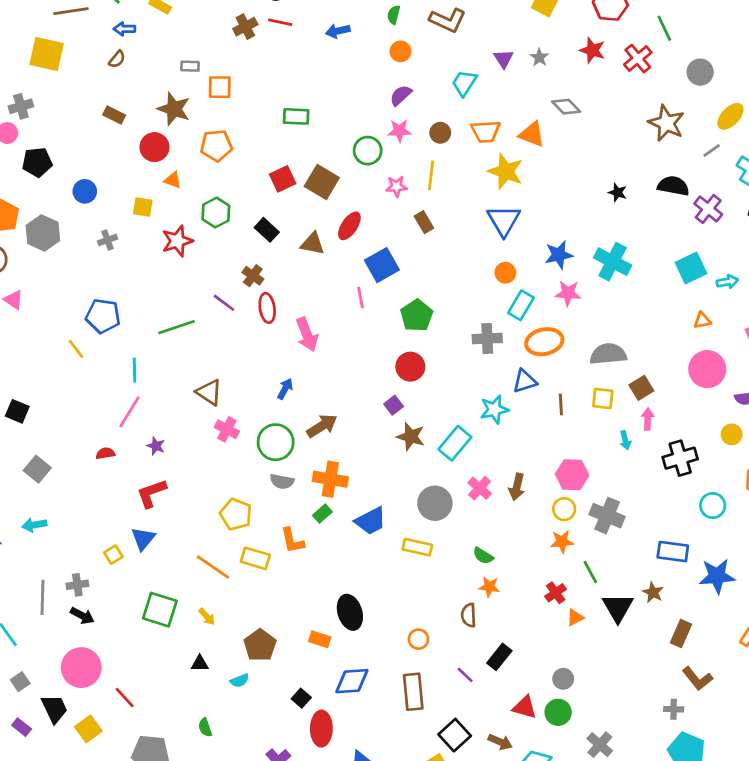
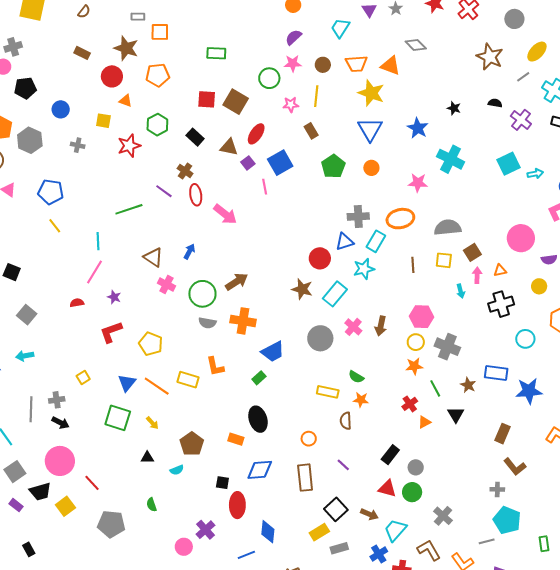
red square: (283, 179) -> (207, 99), turned 30
black semicircle: (673, 186) -> (495, 103), size x0.6
gray cross: (108, 240) -> (78, 145), turned 32
blue star: (559, 255) -> (418, 128), moved, turned -30
cyan rectangle: (521, 305) -> (376, 241), moved
blue pentagon: (103, 316) -> (51, 192), moved
green pentagon: (417, 316) -> (333, 166), moved
orange triangle: (702, 320) -> (500, 271), moved
pink arrow: (307, 335) -> (225, 214), turned -30
red circle: (410, 367) -> (320, 258), moved
blue triangle: (525, 381) -> (344, 242), moved
blue arrow: (285, 389) -> (189, 251), moved
purple square: (394, 405) -> (248, 163), moved
yellow pentagon: (236, 514) -> (151, 344), moved
green rectangle: (322, 514) -> (259, 378), moved
blue triangle: (143, 539) -> (127, 383), moved
yellow rectangle: (417, 547) -> (328, 392), moved
brown star: (653, 592) -> (468, 385), moved
black triangle: (618, 608) -> (456, 415), size x0.7
black rectangle: (499, 657) -> (390, 455), moved
gray square: (20, 682) -> (15, 472), size x1.5
black square: (301, 698) -> (222, 483), turned -32
black trapezoid: (54, 709) -> (40, 491), turned 100

